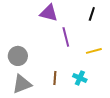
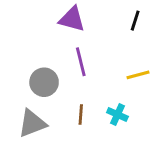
purple line: (66, 37) -> (81, 62), moved
gray circle: (18, 56) -> (44, 82), moved

